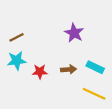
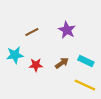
brown line: (17, 37) -> (32, 32), moved
brown arrow: (69, 69) -> (62, 63), turned -32

